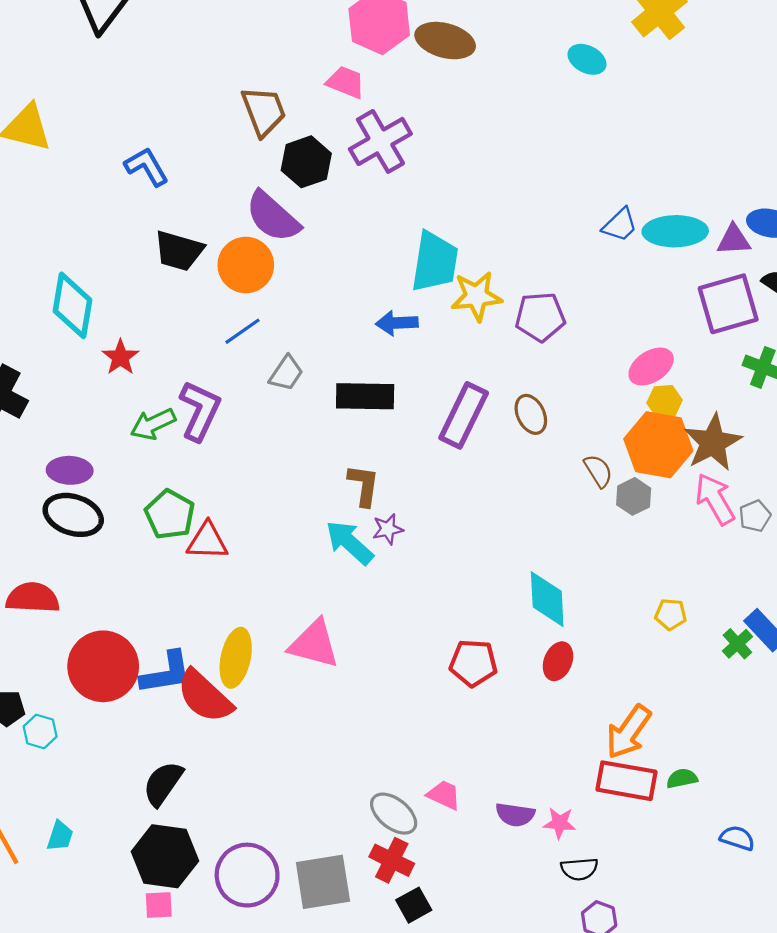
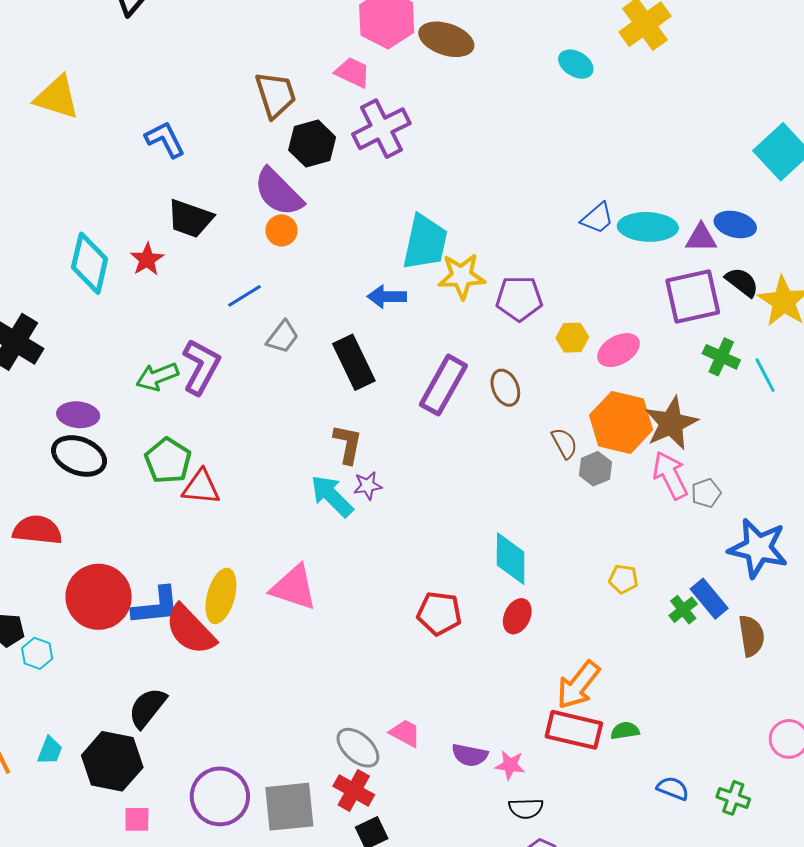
orange circle: (246, 265) -> (282, 230), moved, size x0.6
red star: (120, 357) -> (147, 259), moved
black rectangle: (365, 396) -> (354, 362), turned 60
yellow hexagon: (665, 401) -> (572, 338), moved
black hexagon: (165, 856) -> (112, 761), moved

